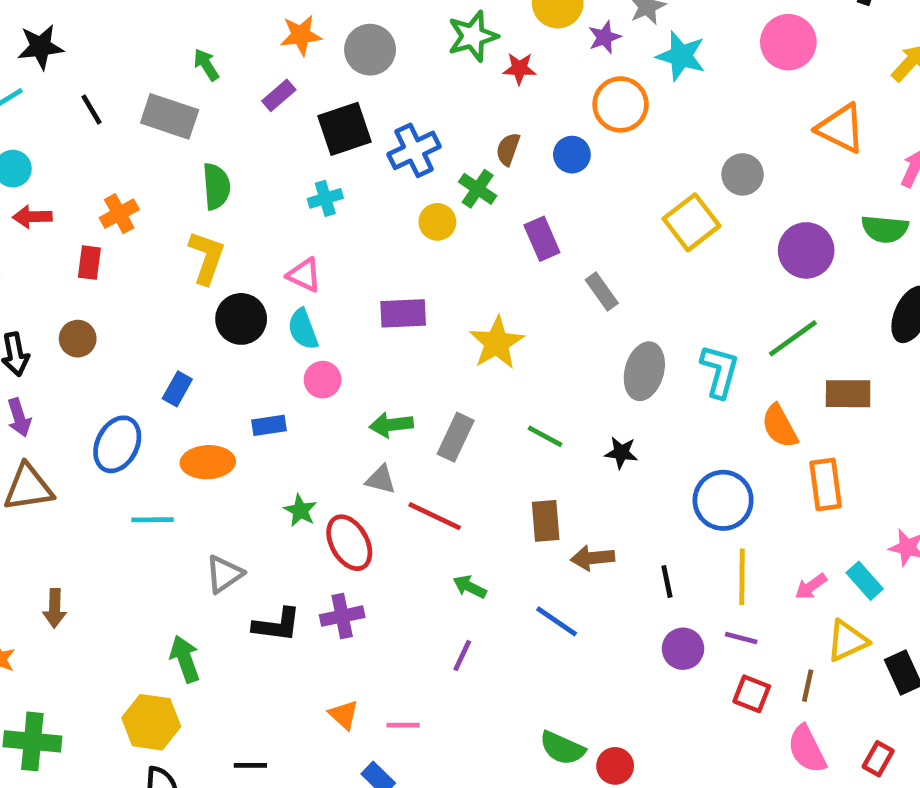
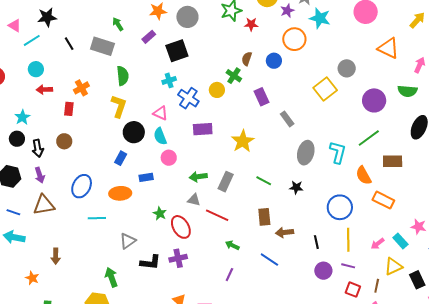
blue cross: (414, 150) -> (188, 98), moved, turned -30
blue rectangle: (177, 389) -> (121, 158), moved
orange rectangle: (826, 484) -> (383, 200), turned -55

